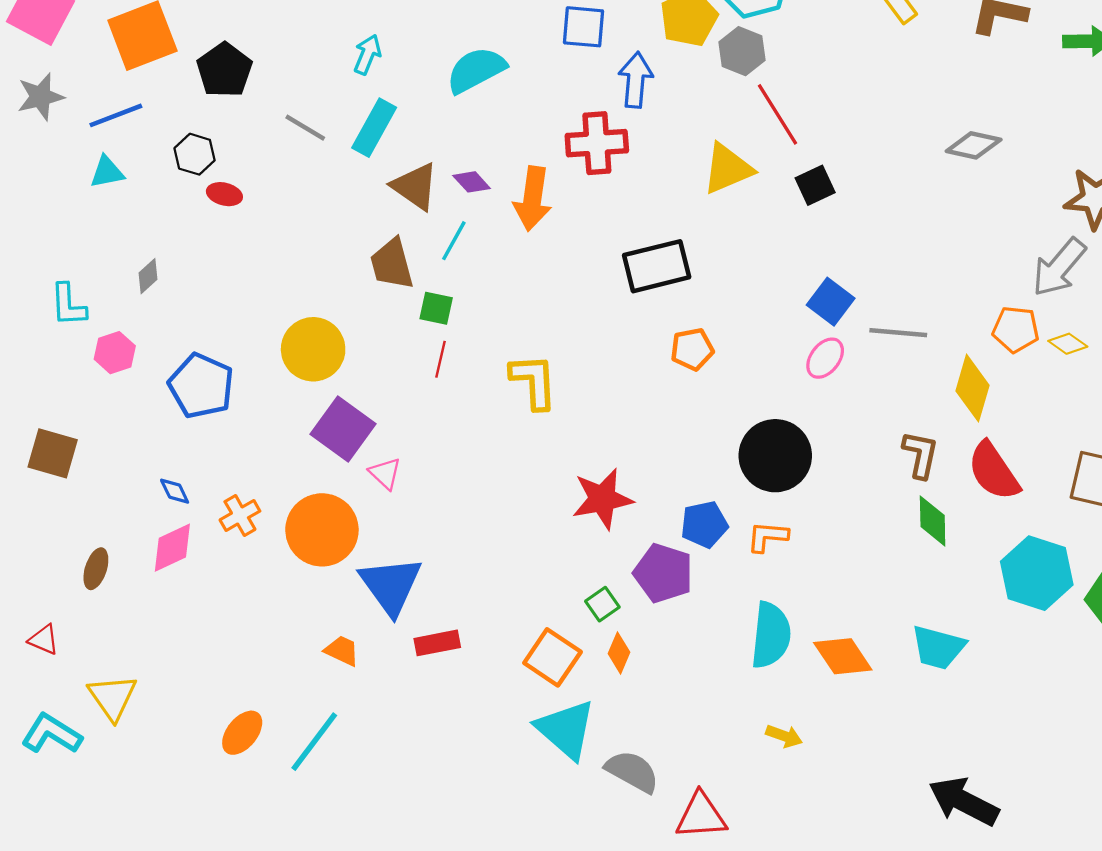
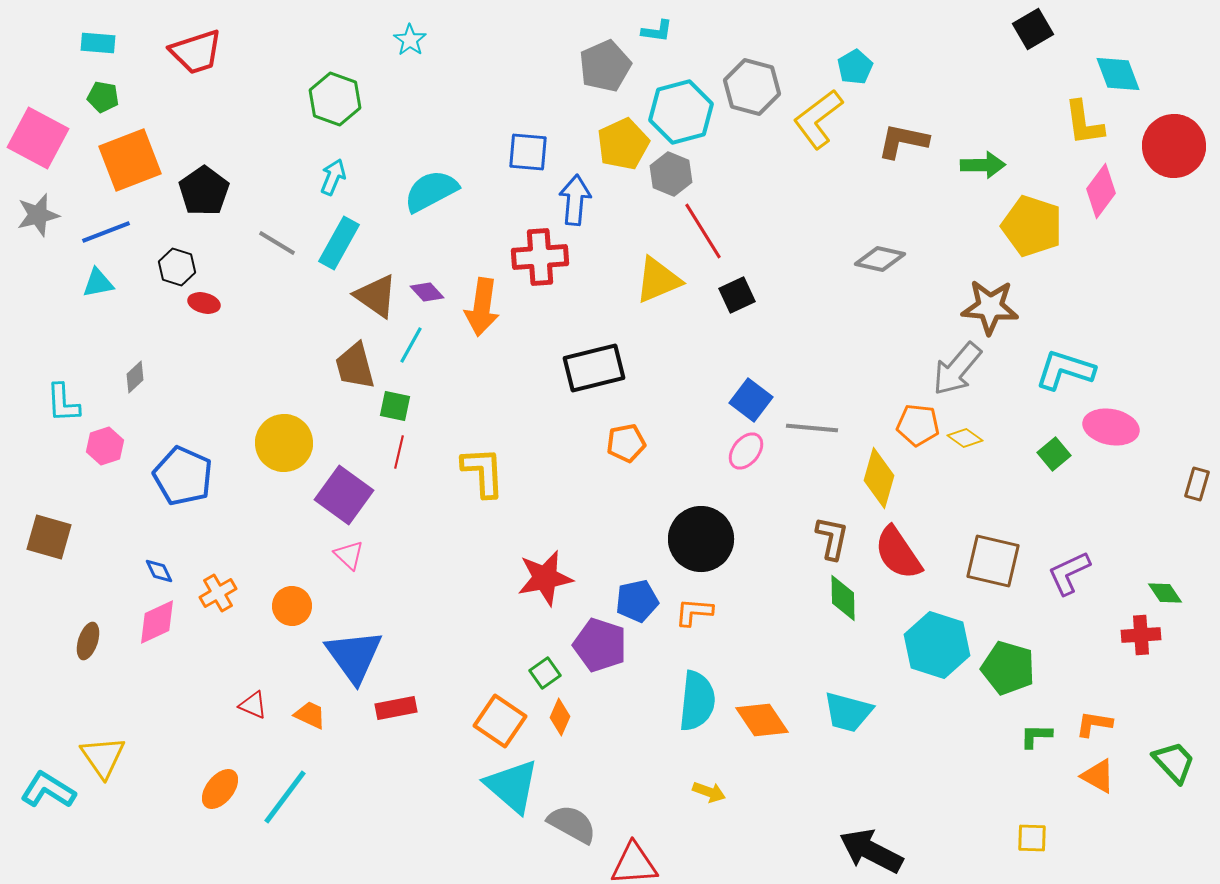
purple square: (343, 429) -> (344, 495), moved
orange circle: (322, 530) -> (292, 606), size x0.6
red triangle: (44, 640) -> (253, 705), moved

